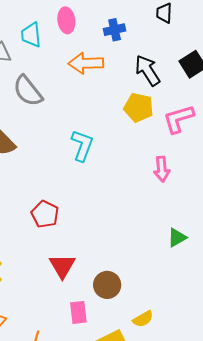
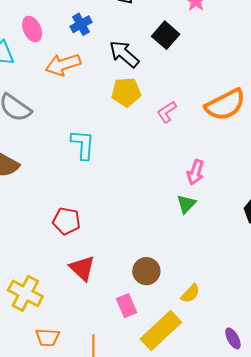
pink L-shape: (178, 119) -> (167, 112), moved, size x0.7
pink arrow: (162, 169) -> (196, 172), moved, turned 40
green triangle: (177, 238) -> (186, 204), moved
red triangle: (62, 266) -> (82, 268), moved

